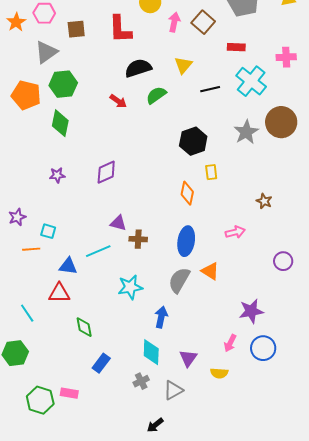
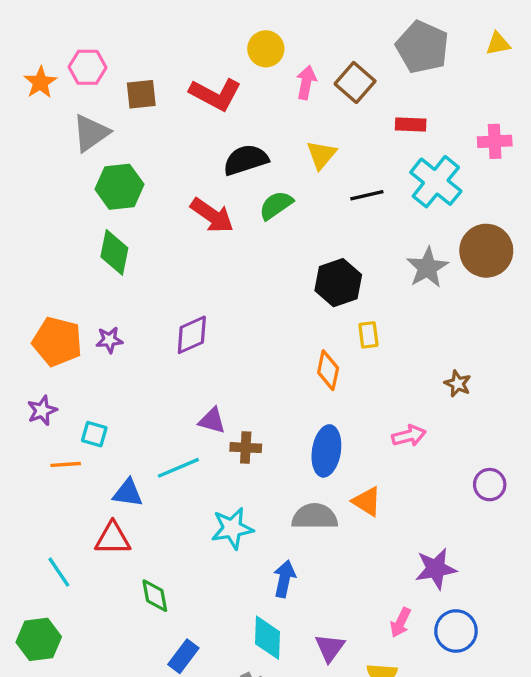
red L-shape: (120, 29) -> (215, 94), turned -60
orange pentagon: (26, 95) -> (57, 342), moved
red arrow: (118, 101) -> (212, 215), size x1.5
gray semicircle: (179, 280) -> (315, 517), turned 60

